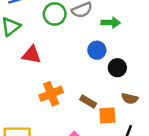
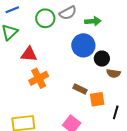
blue circle: (97, 50) -> (83, 45), size x1.5
orange cross: (51, 94) -> (39, 78), moved
brown semicircle: (130, 98) -> (114, 73), moved

